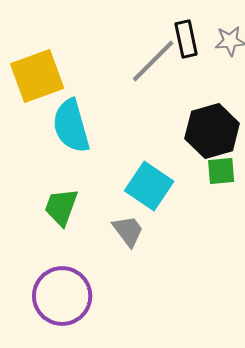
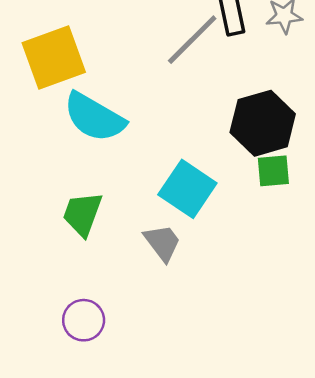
cyan semicircle: (71, 126) -> (94, 117), turned -44
purple circle: (62, 296) -> (84, 320), size x0.6

